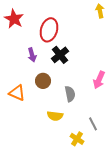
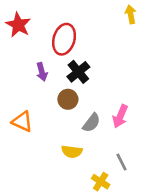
pink arrow: (99, 80) -> (120, 116), moved
brown circle: (43, 81) -> (68, 99), moved
gray semicircle: (70, 94) -> (91, 123), turned 49

